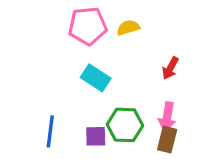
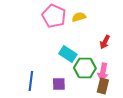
pink pentagon: (88, 26) -> (54, 16), turned 30
cyan rectangle: (96, 78) -> (68, 54), moved
green hexagon: (125, 125) -> (85, 68), moved

